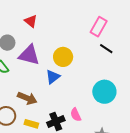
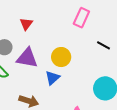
red triangle: (31, 21) -> (26, 24), turned 32
pink rectangle: (99, 27) -> (81, 18), moved

